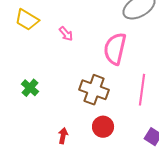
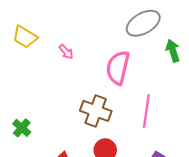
green cross: (30, 88) -> (22, 128), moved

